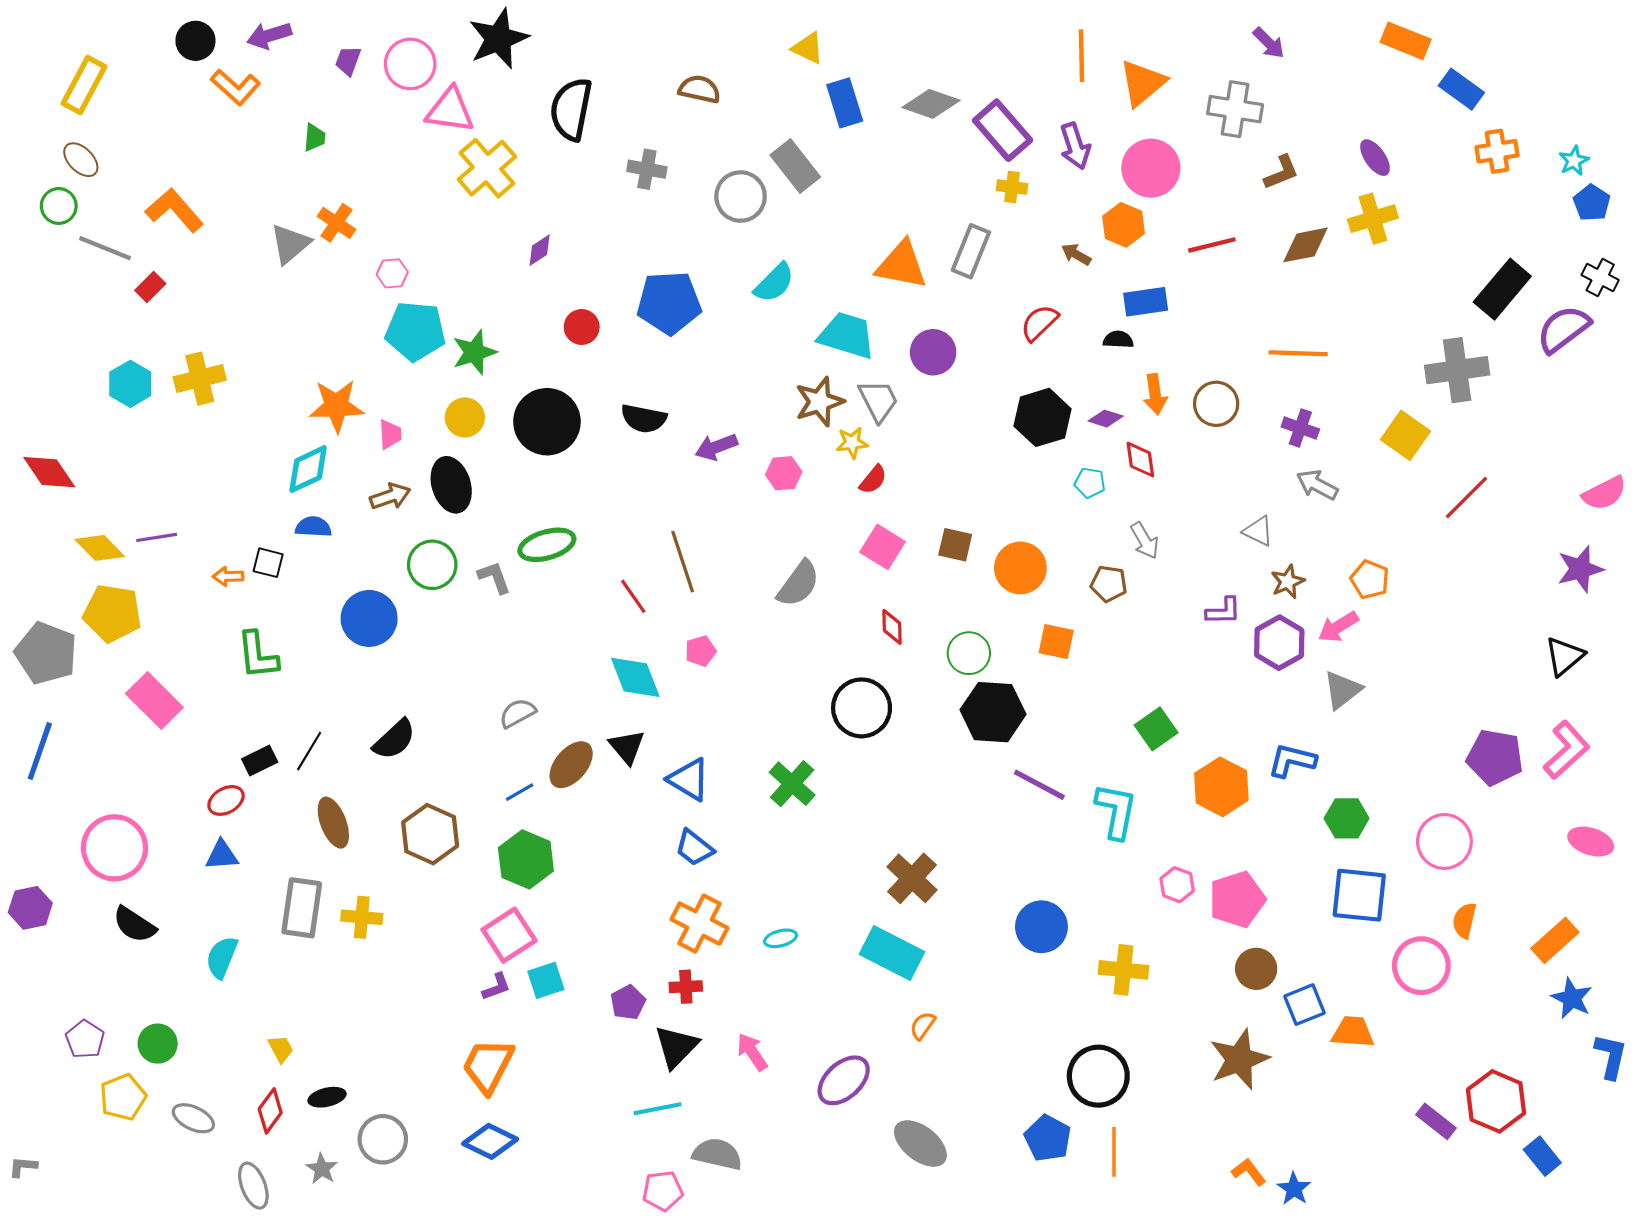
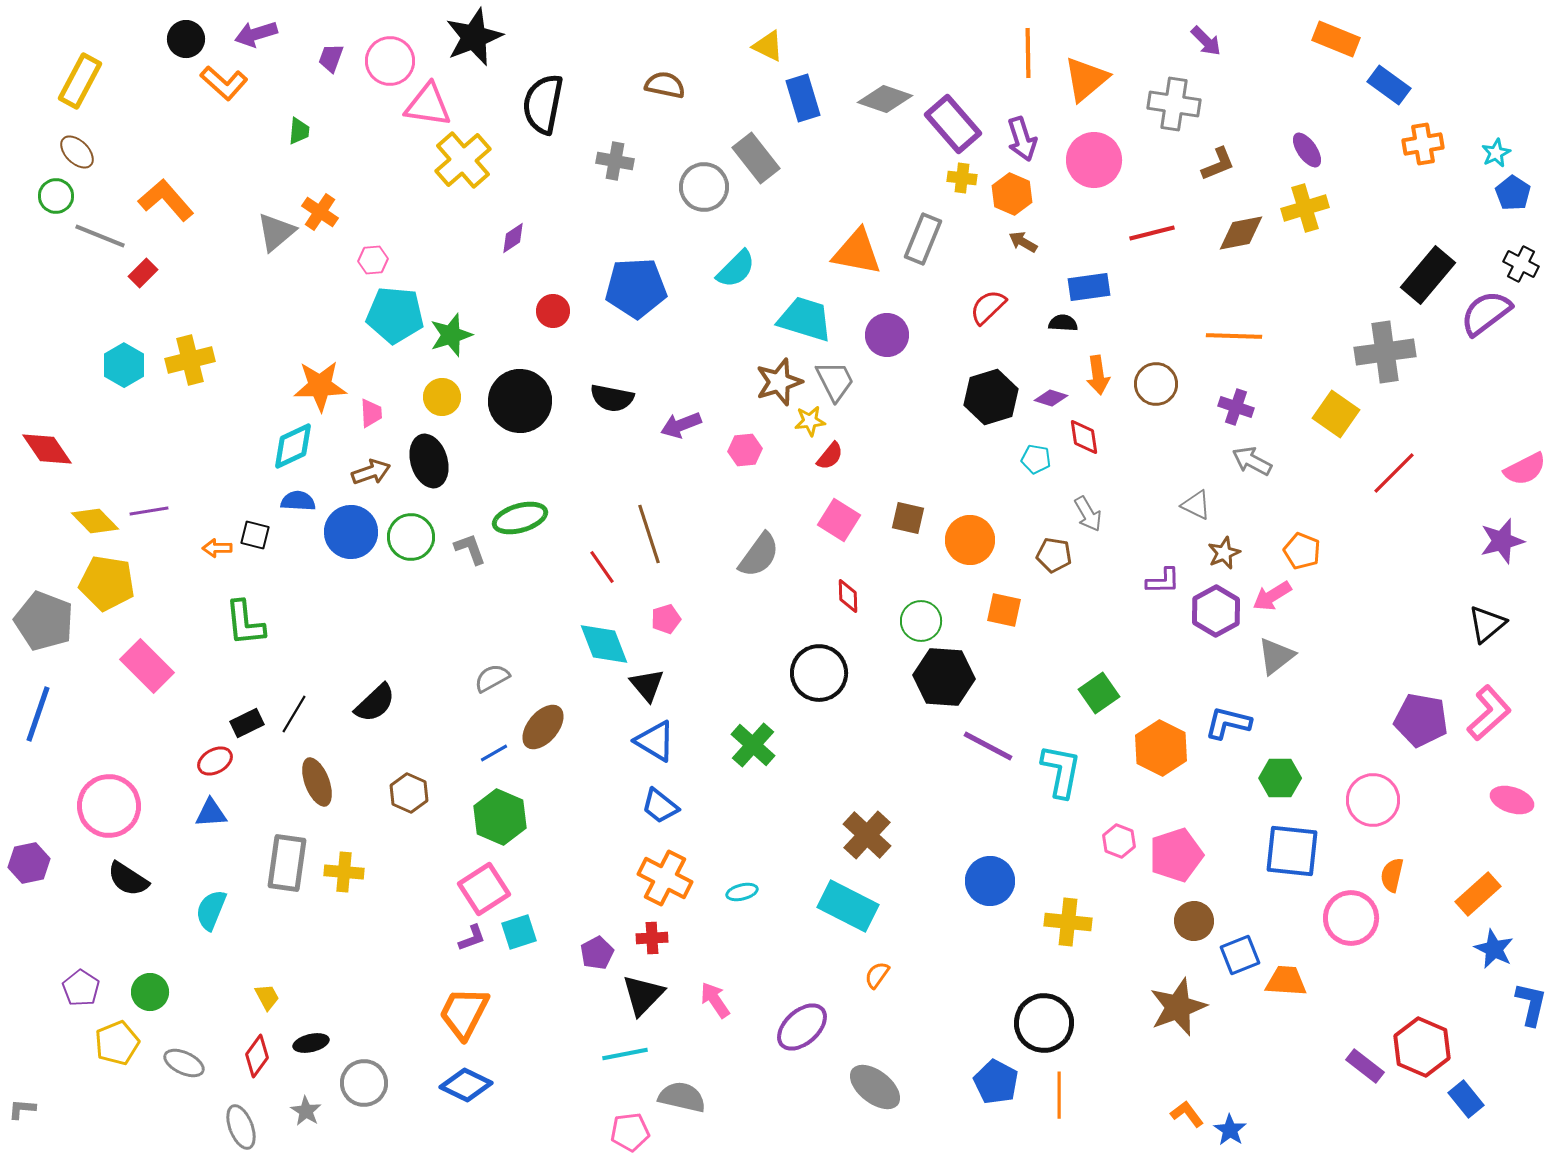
orange hexagon: (1124, 225) -> (1012, 194), moved
blue circle: (369, 618) -> (351, 532), moved
black triangle: (627, 747) -> (647, 685), moved
brown hexagon: (430, 834) -> (409, 793), size x0.7

